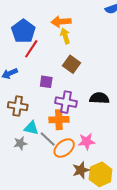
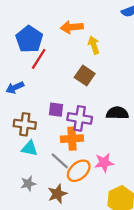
yellow arrow: (65, 36) -> (94, 45), moved
purple square: (46, 82) -> (56, 110), moved
cyan triangle: (31, 128) -> (30, 148), moved
gray star: (20, 143) -> (28, 184), moved
brown star: (81, 170) -> (57, 194), moved

